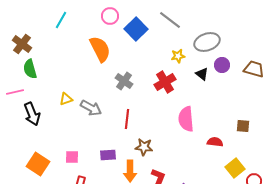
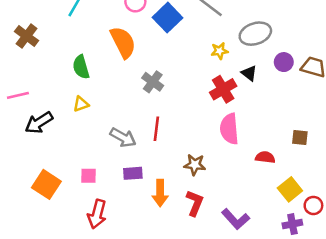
purple circle: (222, 65) -> (284, 62), moved
green semicircle: (30, 69) -> (81, 67), moved
red cross: (165, 82) -> (223, 89), moved
gray arrow: (91, 108) -> (123, 137), moved
black arrow: (32, 114) -> (39, 123), turned 80
brown star: (144, 147) -> (195, 165), moved

